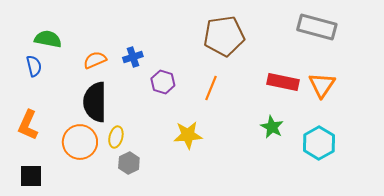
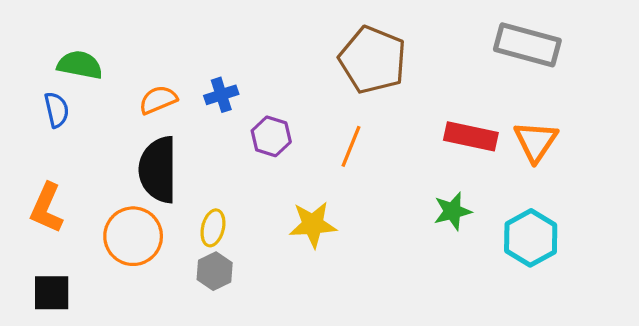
brown pentagon: (224, 36) -> (373, 60), turned 30
green star: (272, 127) -> (453, 211), turned 30
yellow ellipse: (116, 137) -> (213, 228), moved

